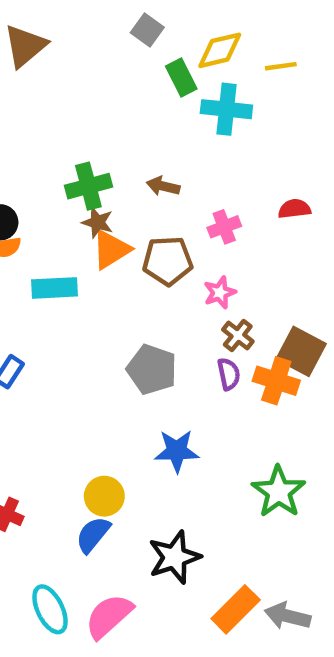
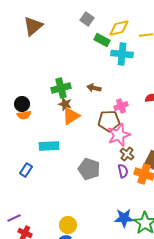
green rectangle: (181, 78) -> (102, 40), turned -35
brown pentagon: (168, 261) -> (109, 121), moved
cyan rectangle: (55, 288) -> (49, 146), moved
pink star: (220, 292) -> (119, 135), size x1.6
blue star: (177, 451) -> (124, 218), moved

